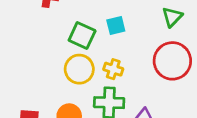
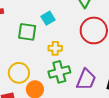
yellow circle: (79, 69) -> (19, 73), moved

